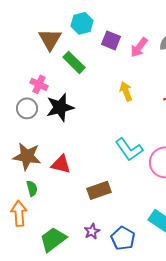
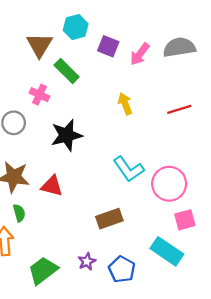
pink cross: (39, 84) -> (40, 95), moved
black star: (60, 107) -> (67, 135), moved
brown rectangle: (99, 190) -> (109, 219), moved

